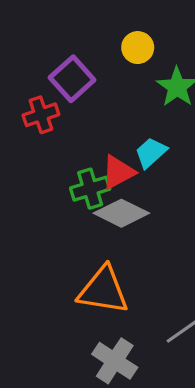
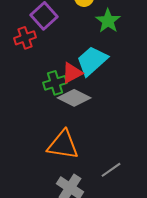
cyan trapezoid: (151, 153) -> (92, 61), size x1.6

